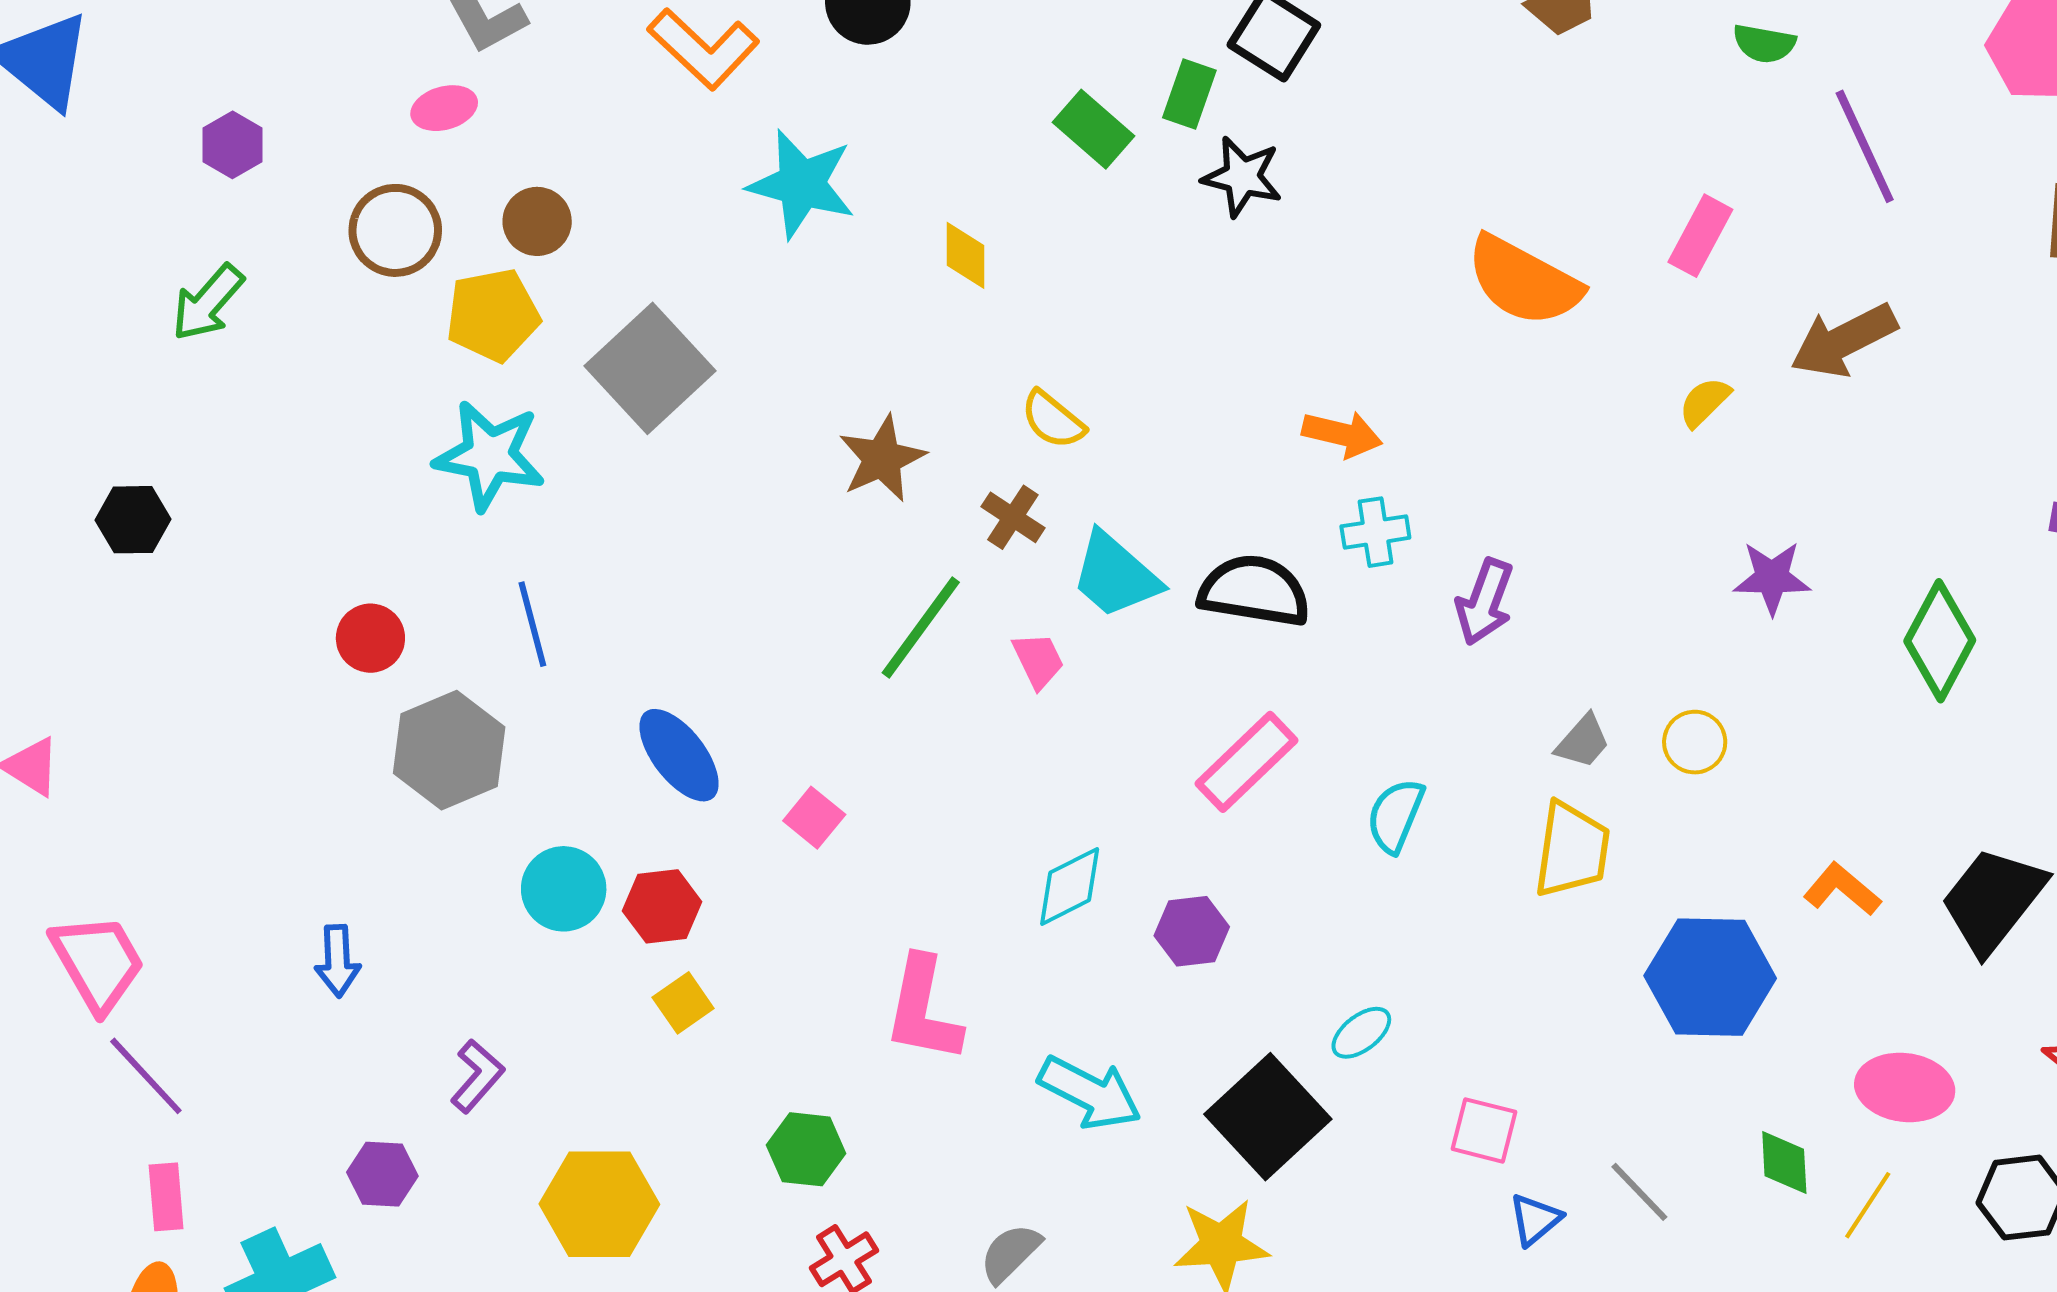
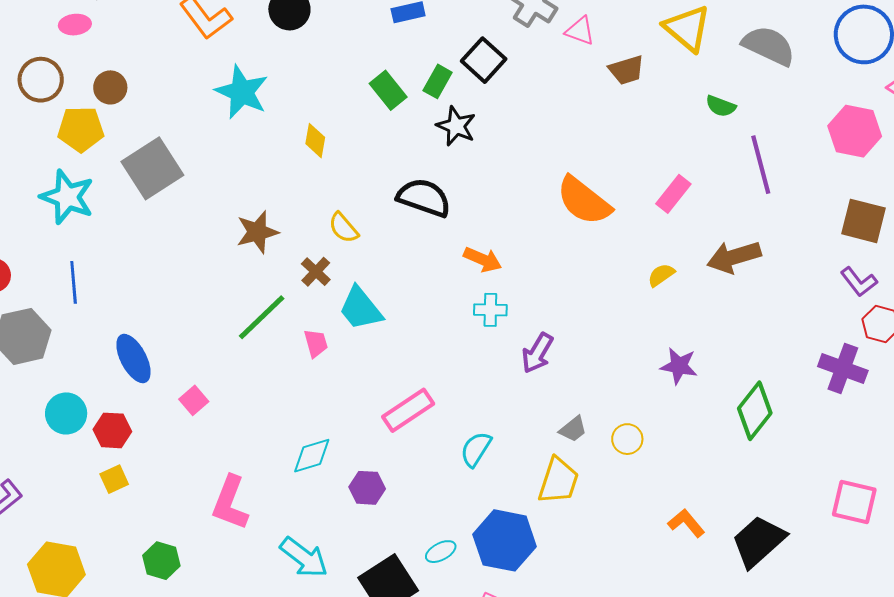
black semicircle: (1254, 591) -> (424, 198), moved
blue hexagon: (1710, 977) -> (505, 540), moved

